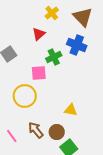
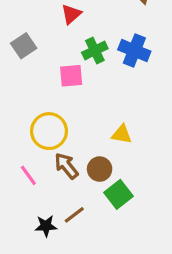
blue cross: (77, 45) -> (134, 50), moved
yellow circle: (25, 96) -> (49, 131), moved

